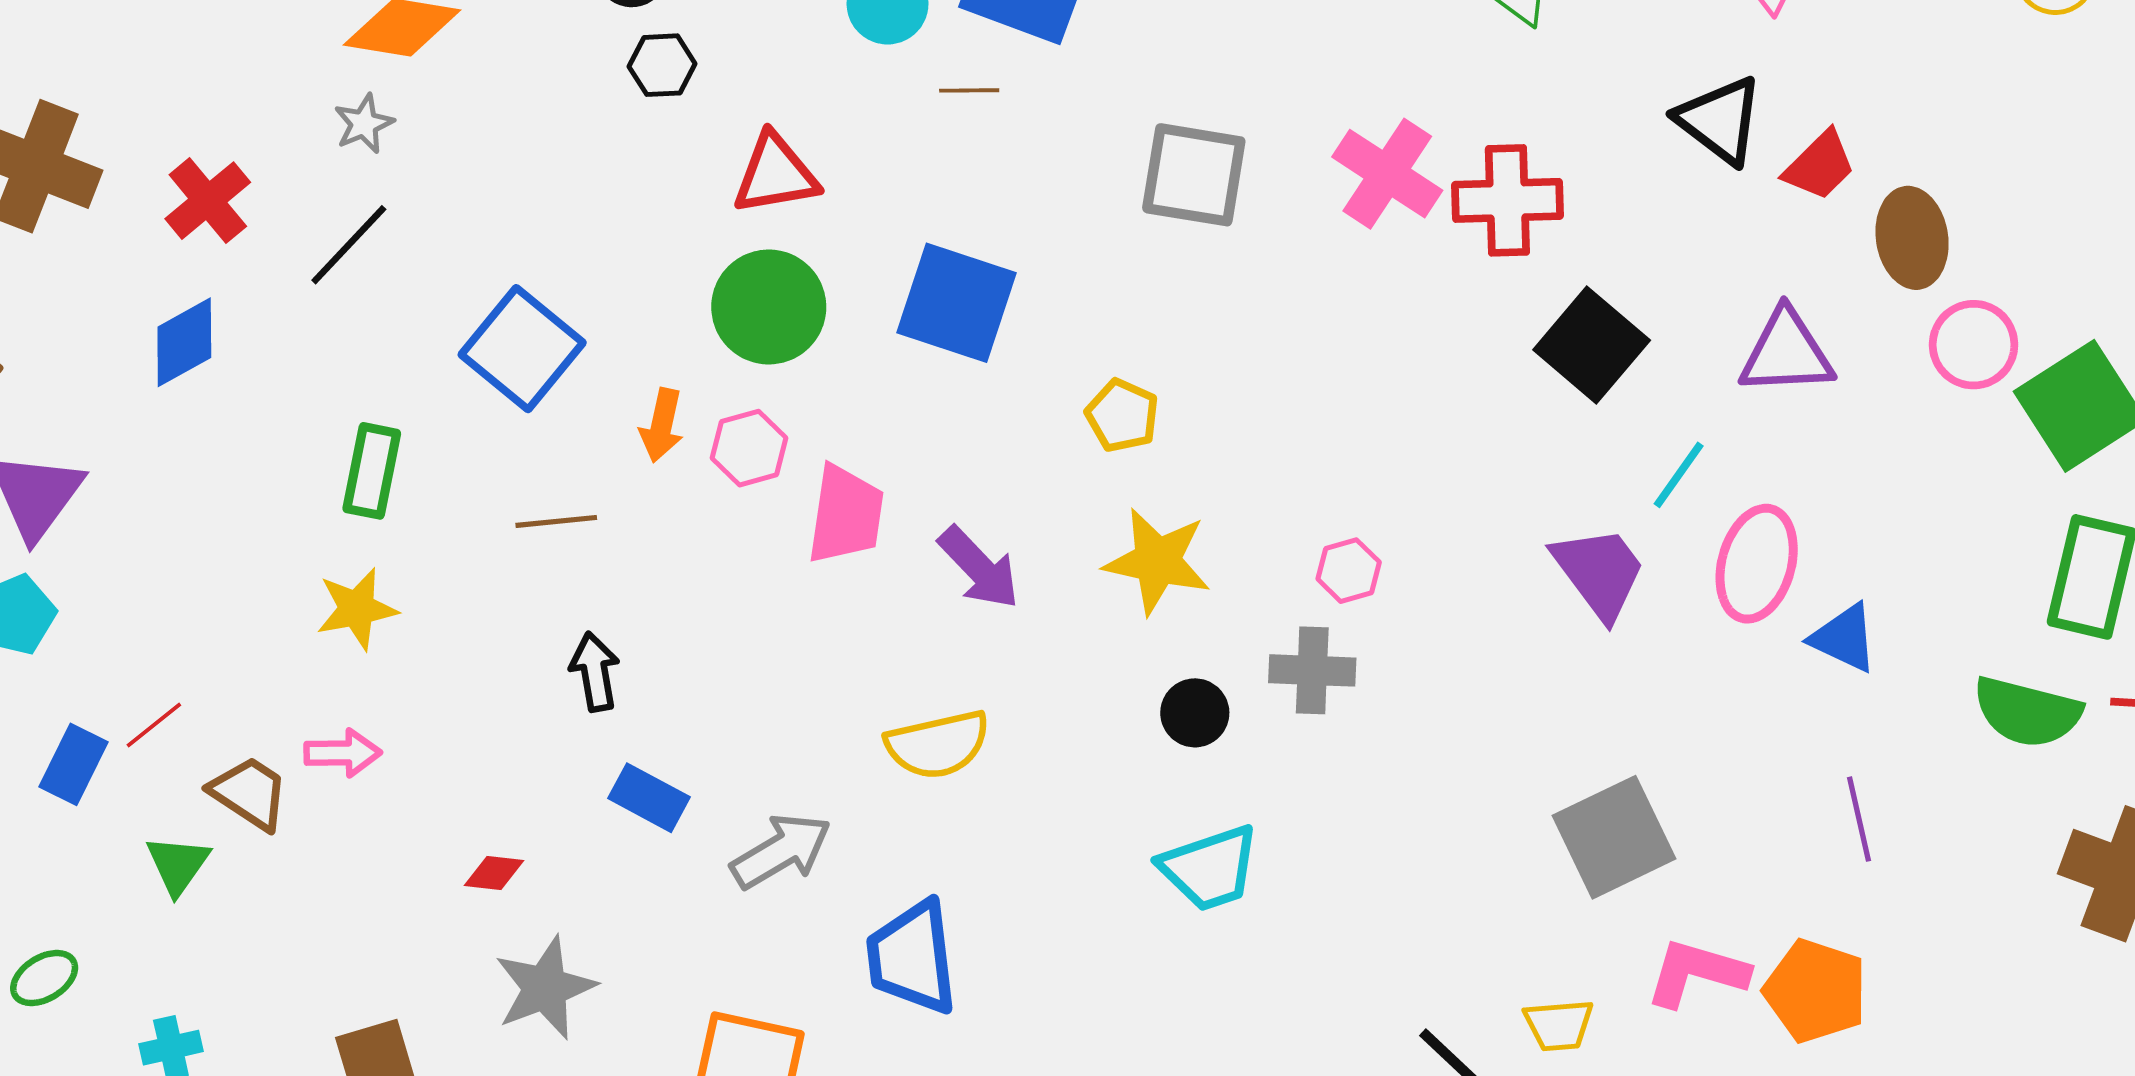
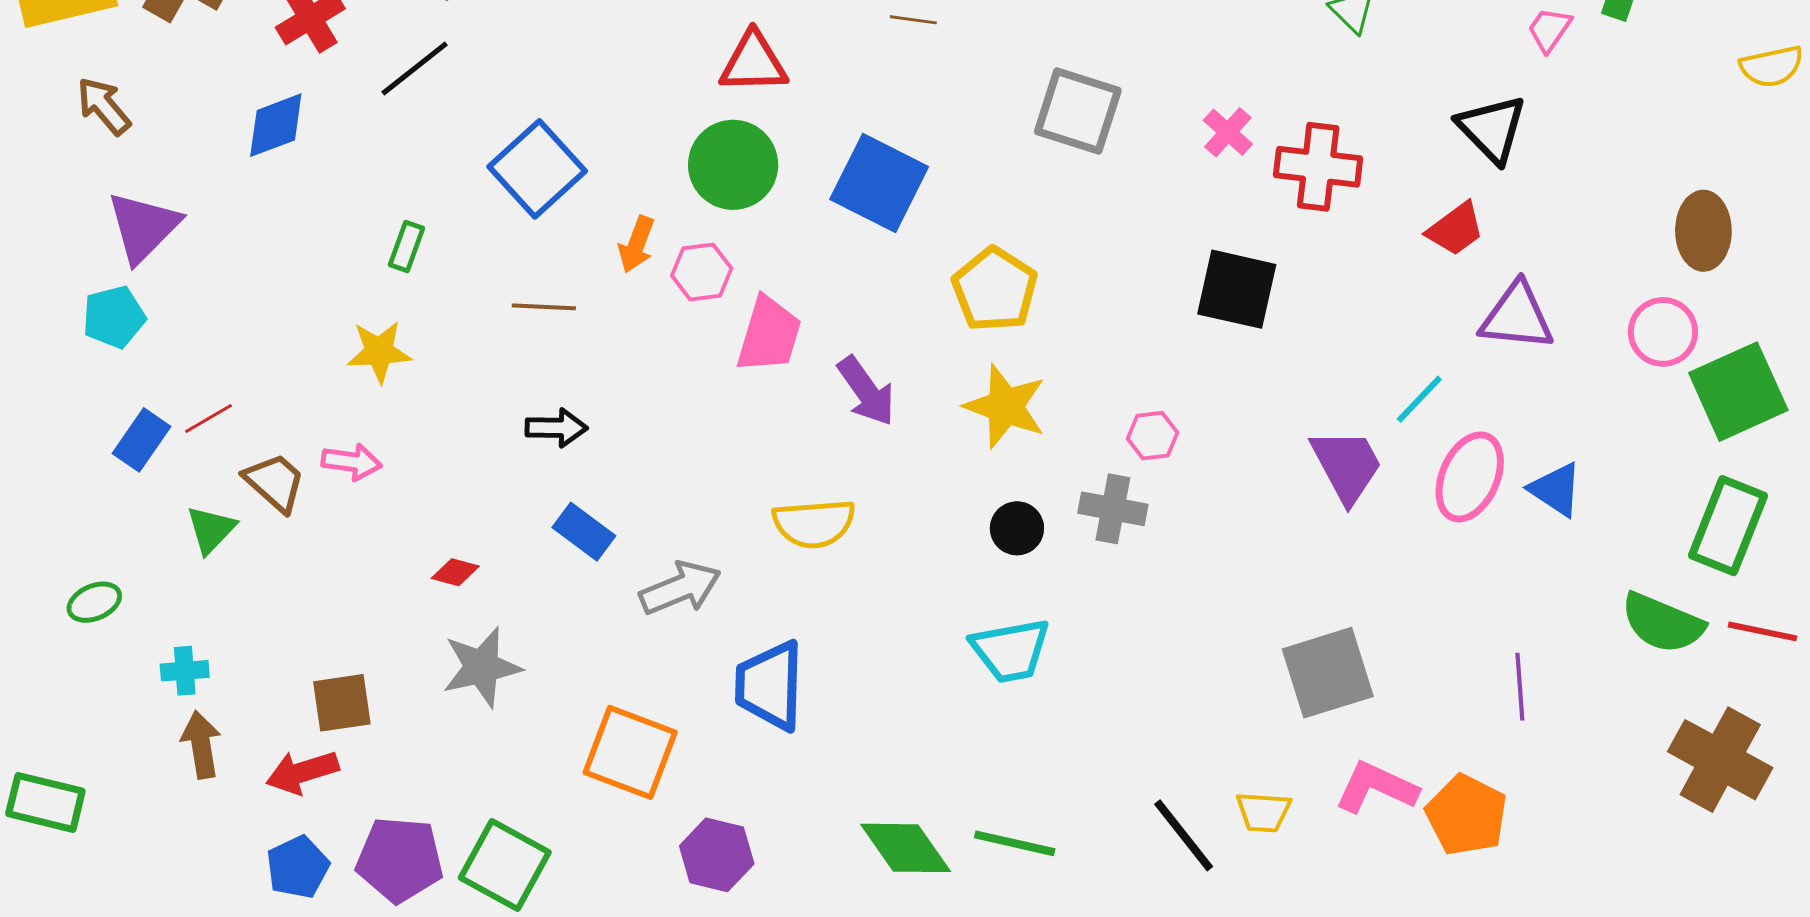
red trapezoid: (1820, 166) -> (1455, 229), moved
pink cross: (1387, 174) -> (1228, 132), size x0.6
brown ellipse: (1912, 238) -> (1703, 231), moved
black square: (1592, 345) -> (1237, 289), moved, turned -36
yellow pentagon: (1122, 416) -> (995, 289), size x1.5
green rectangle: (372, 471) -> (406, 247), size x0.7
blue triangle: (1844, 638) -> (1556, 490), moved
black arrow: (595, 672) -> (556, 428), turned 92

